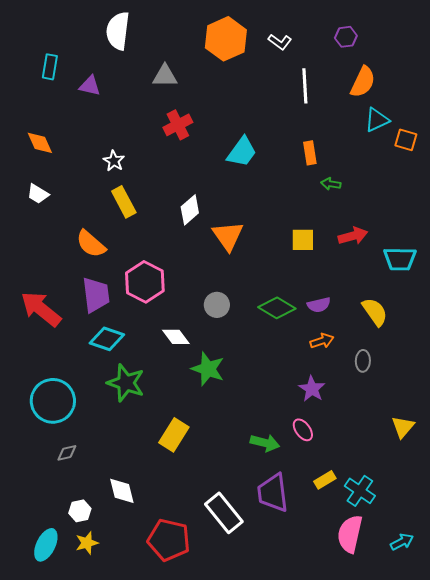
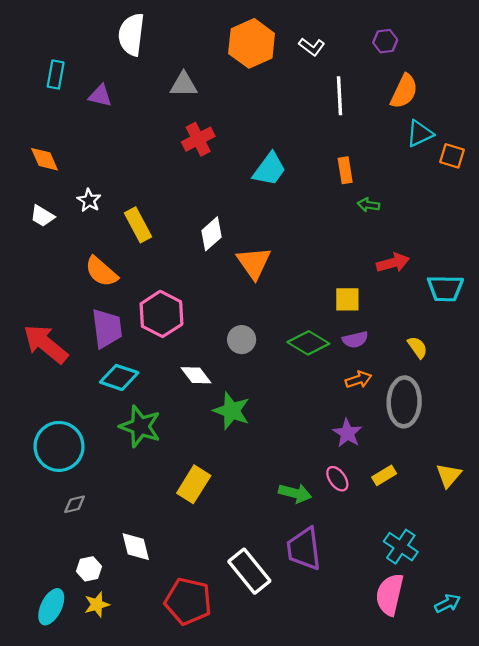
white star: (114, 161) -> (89, 200), moved
yellow square: (303, 240) -> (347, 299), moved
yellow semicircle: (375, 312) -> (417, 347), size x0.7
gray ellipse: (363, 361) -> (404, 402), size x2.0
yellow rectangle: (325, 480) -> (384, 475), moved

